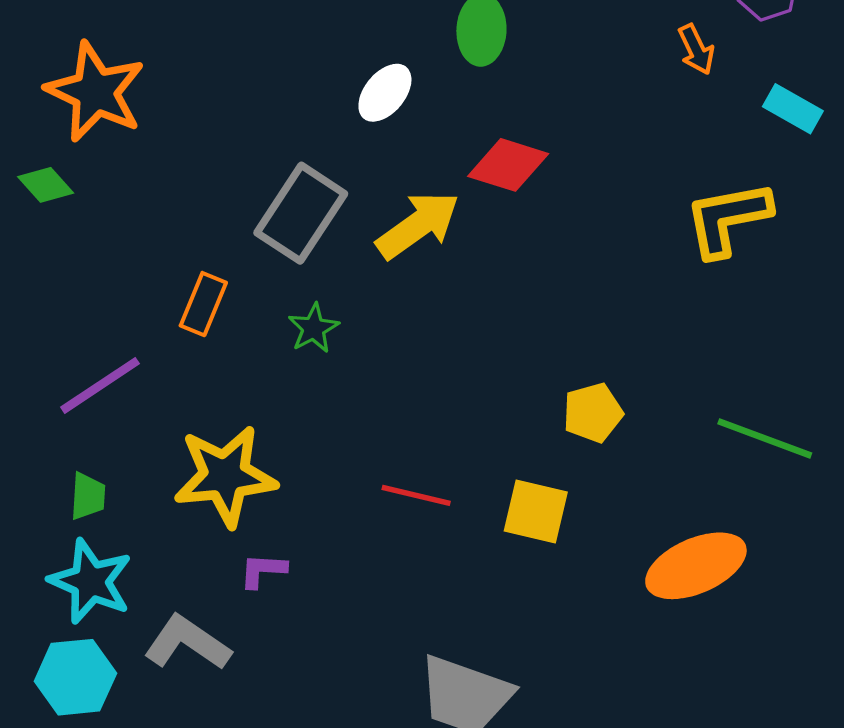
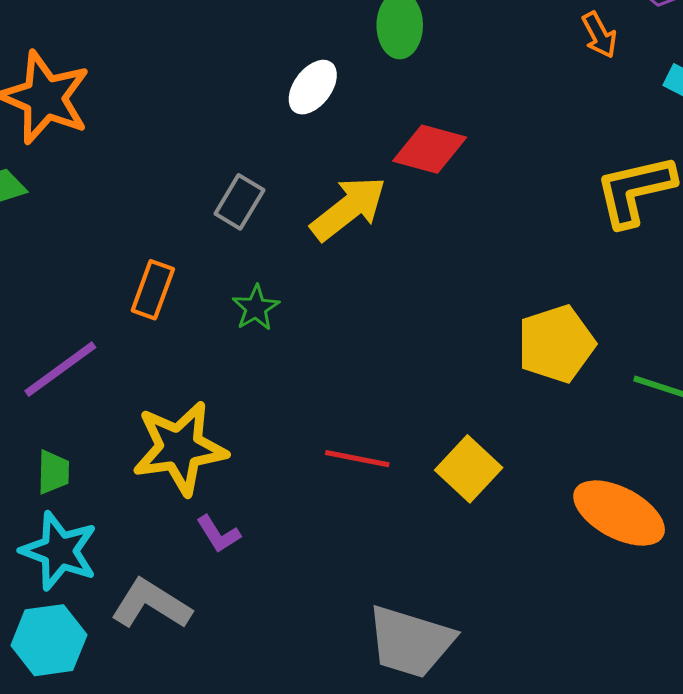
gray rectangle: (301, 213) -> (239, 202), size x0.6
yellow pentagon: (593, 413) -> (556, 344), moved, size x1.4
yellow square: (536, 512) -> (469, 469), turned 32
orange ellipse: (696, 566) -> (619, 513), turned 54
purple L-shape: (263, 570) -> (218, 534), turned -123

